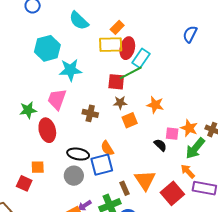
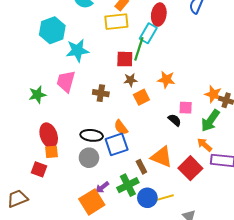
red ellipse: (127, 48) -> (159, 15), moved
green line: (131, 73) -> (139, 49), turned -40
orange star: (189, 128) -> (213, 94), moved
red ellipse: (47, 130) -> (49, 135), moved
orange triangle: (145, 180) -> (162, 157), turned -30

